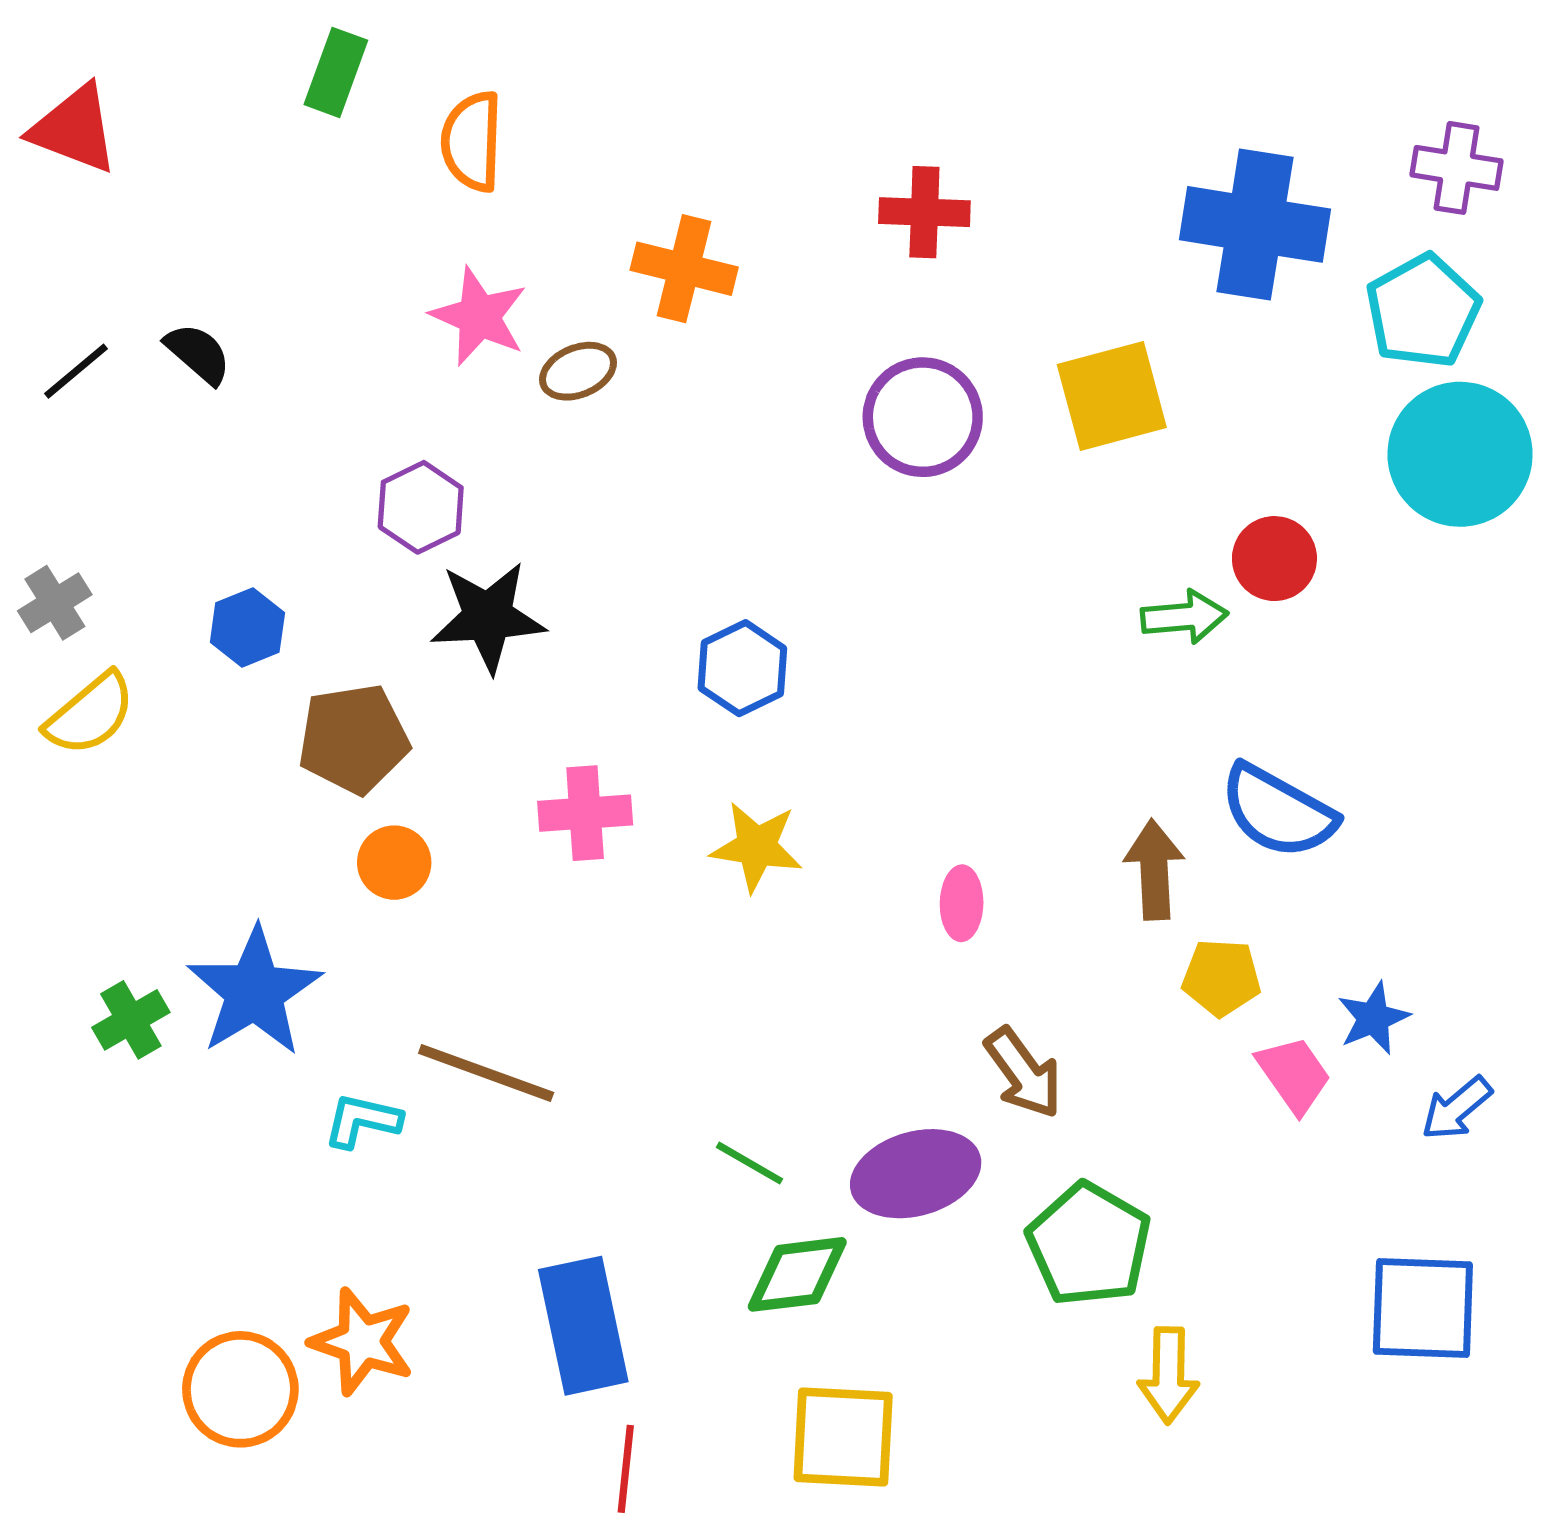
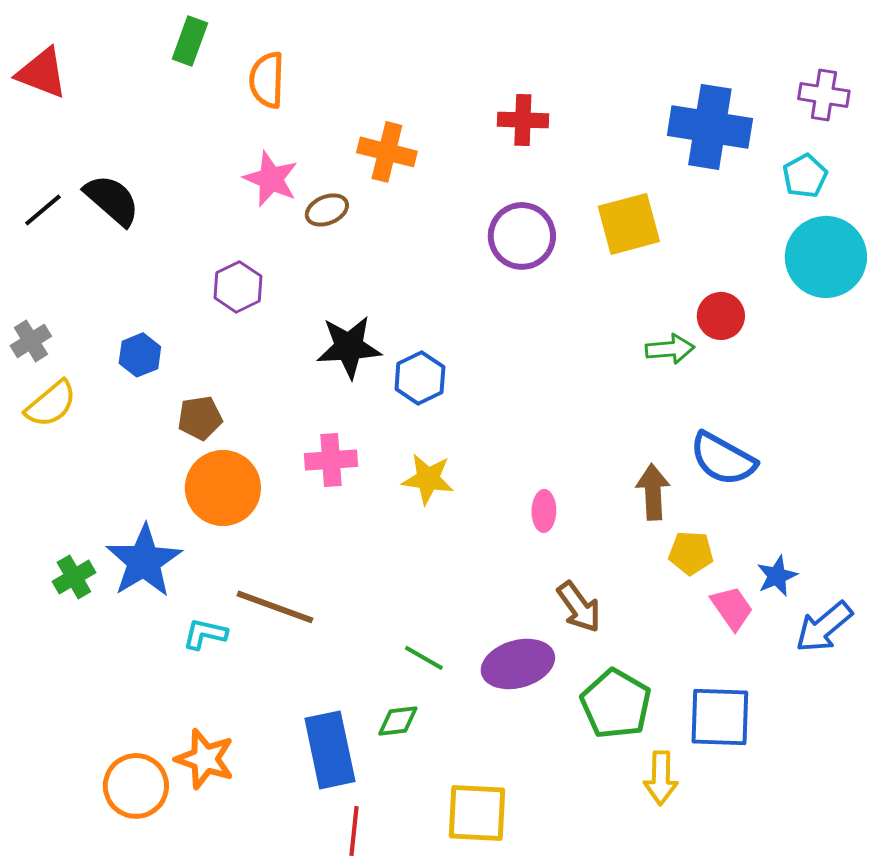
cyan pentagon: (1423, 311) -> (805, 176), size x0.7
black semicircle: (198, 354) -> (112, 200), size x1.5
black star: (488, 617) -> (349, 347), moved
brown pentagon: (354, 739) -> (200, 418), size x0.7
orange circle: (394, 863) -> (223, 488), size x1.8
blue arrow: (1457, 1108) -> (824, 627), size x1.4
green diamond: (797, 1274) -> (398, 721), moved, size x0.7
blue square: (1423, 1308) -> (720, 717), moved

